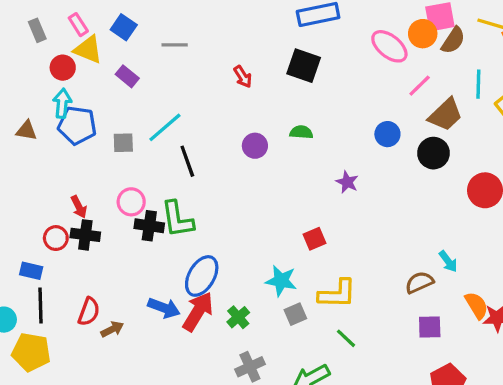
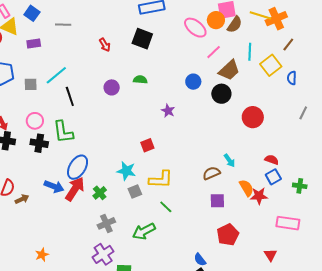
purple rectangle: (127, 76) -> (34, 44), turned -48
black cross: (149, 226) -> (39, 143), moved

